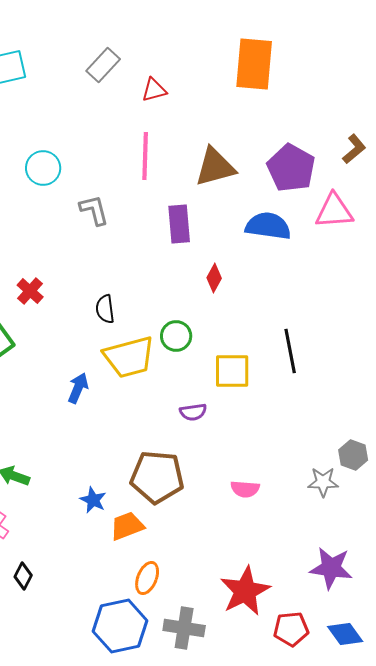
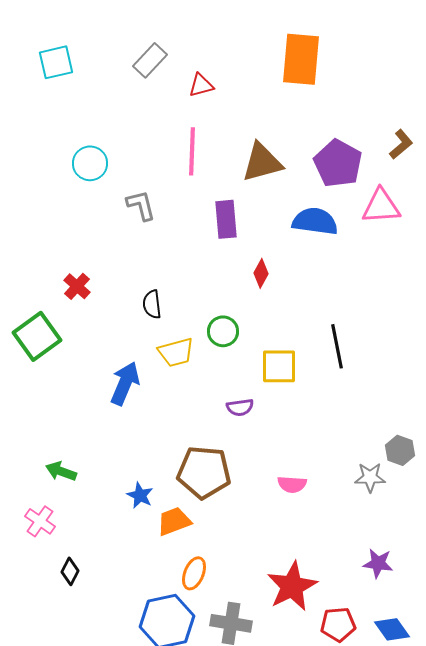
yellow trapezoid: (129, 357) -> (176, 352), size x0.7
blue arrow: (78, 388) -> (125, 383), size x1.4
purple star: (331, 568) -> (378, 563), size x0.7

